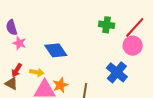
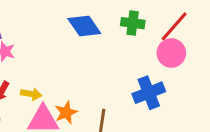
blue diamond: (56, 50) -> (84, 26), moved
blue cross: (117, 72) -> (149, 93), turned 30

